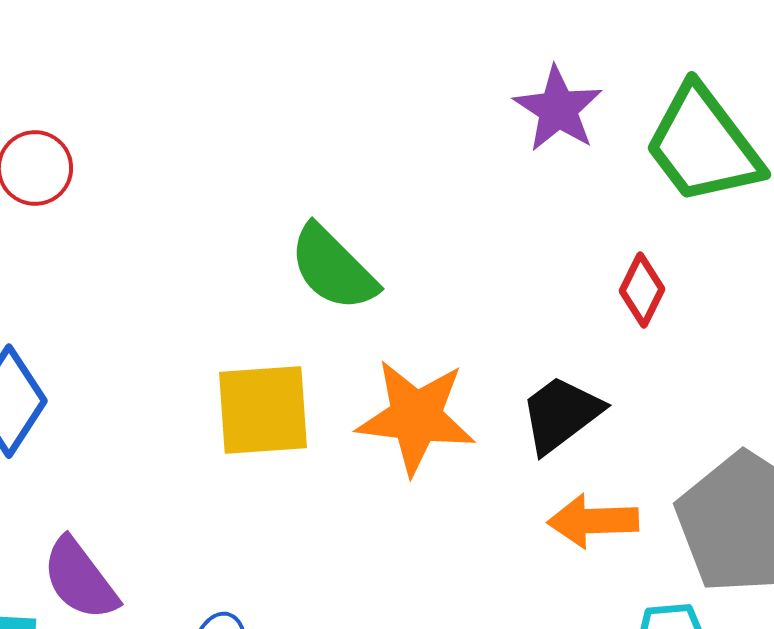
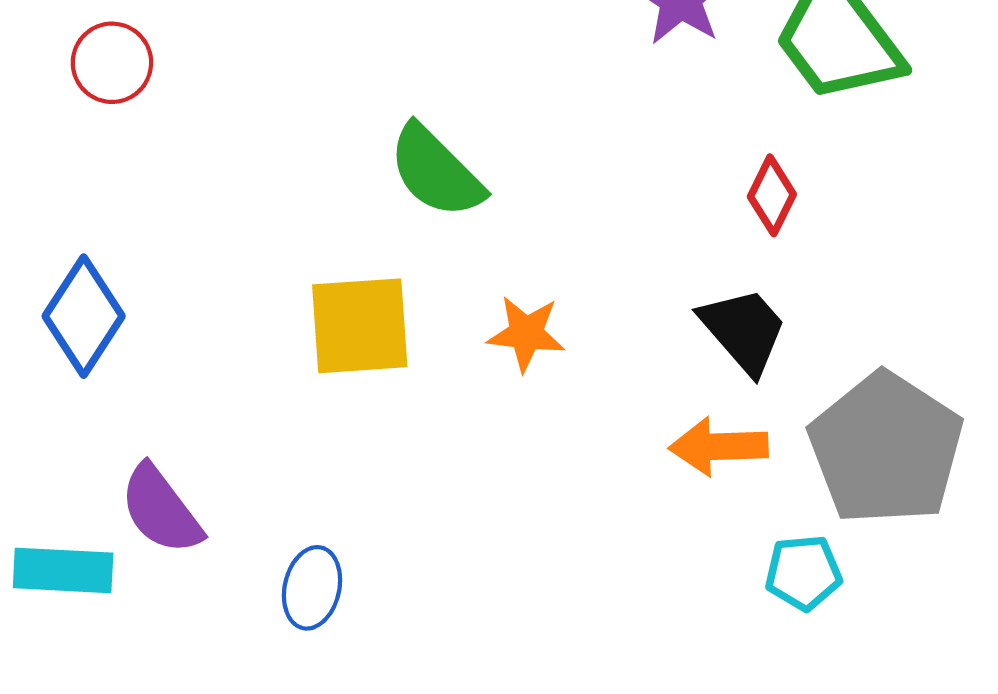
black trapezoid: (561, 414) -> (744, 330), moved, turned 86
orange star: (416, 417) -> (526, 333), size x0.6

